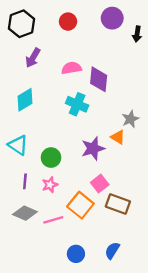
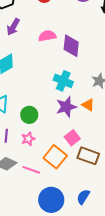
cyan cross: (77, 104) -> (63, 81), moved
orange triangle: (118, 137) -> (88, 105), moved
pink line: (53, 220) -> (31, 170), turned 36
blue circle: (76, 254) -> (51, 200), size x1.6

